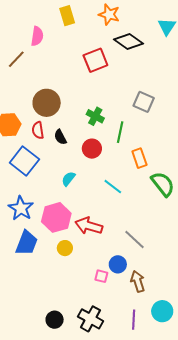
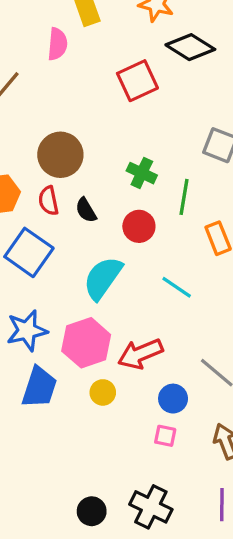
pink semicircle: (37, 36) -> (57, 44), moved
cyan semicircle: (68, 179) -> (103, 278), size x1.8
blue star: (21, 208) -> (27, 331), turned 30
red arrow: (89, 226) -> (140, 354), turned -36
blue circle: (118, 264) -> (173, 399), moved

